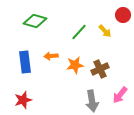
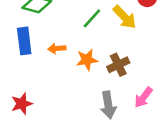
yellow arrow: (105, 31) -> (125, 17), size x1.5
blue rectangle: (25, 62) -> (24, 41), moved

